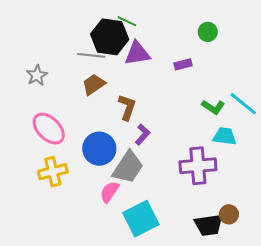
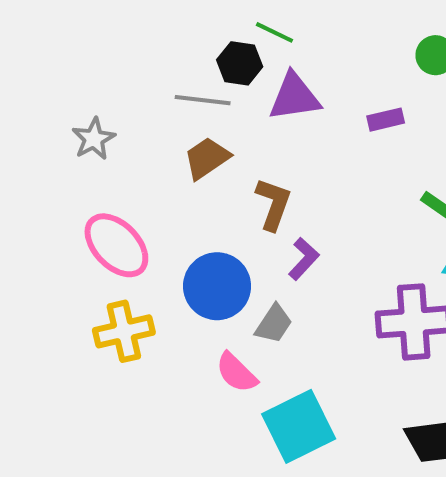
black hexagon: (110, 37) -> (240, 63), size x0.6
gray trapezoid: (128, 167) -> (274, 324), size x0.6
pink semicircle: (109, 192) -> (236, 373), turned -80

